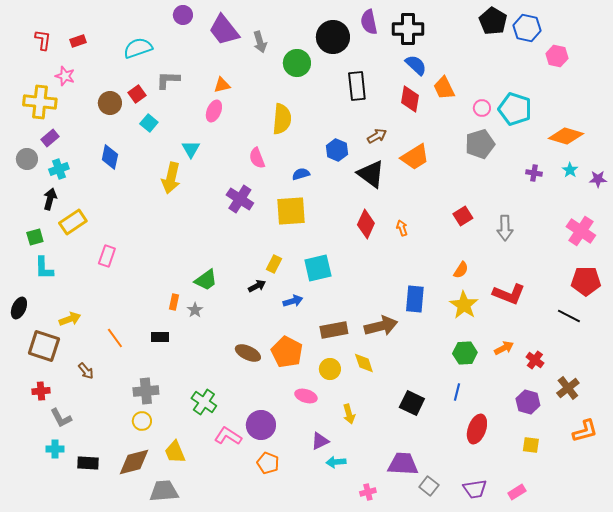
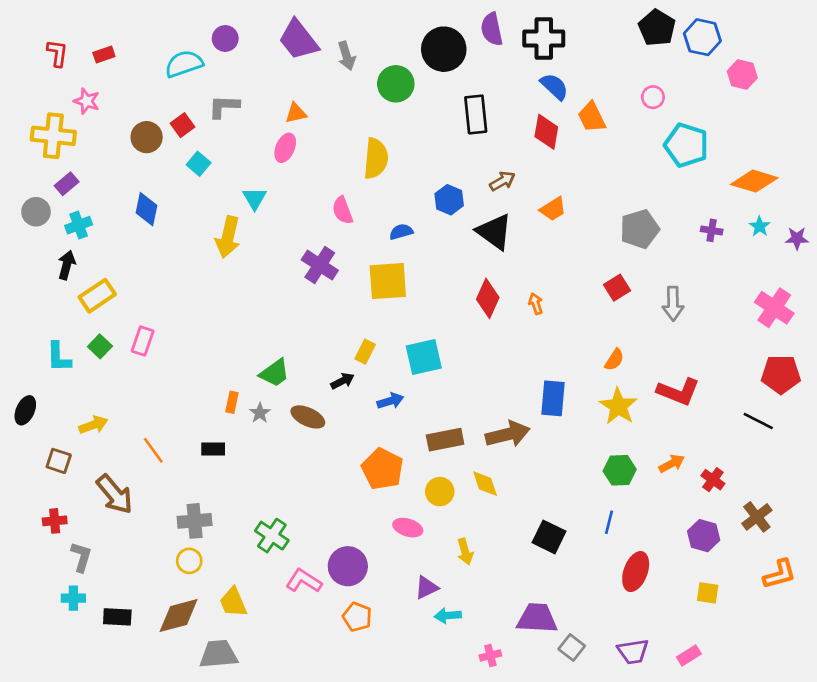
purple circle: (183, 15) -> (225, 38), moved
pink circle: (482, 108) -> (653, 97), moved
gray pentagon: (480, 144) -> (640, 229), moved
orange trapezoid: (415, 157) -> (553, 209), size x0.7
green square: (35, 237) -> (100, 346), moved, turned -30
brown square: (44, 346) -> (59, 461), size x0.6
brown ellipse: (248, 353) -> (308, 417), moved
brown arrow: (86, 371) -> (115, 494), size x1.8
gray L-shape: (61, 418) -> (81, 557), turned -135

